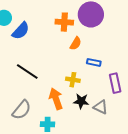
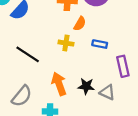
yellow cross: (73, 80) -> (66, 43), moved

